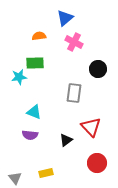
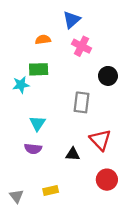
cyan triangle: (34, 112) -> (37, 123), turned 42
black triangle: (66, 140) -> (73, 154), turned 40

